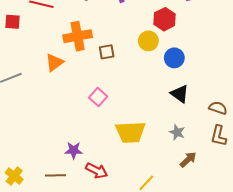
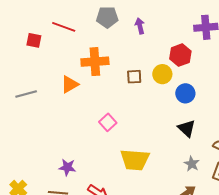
brown square: (107, 52) -> (134, 77), moved
gray star: (177, 132) -> (192, 164), moved
purple star: (74, 150) -> (67, 167), moved

